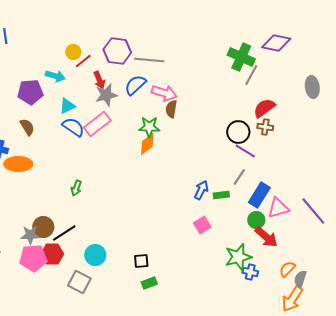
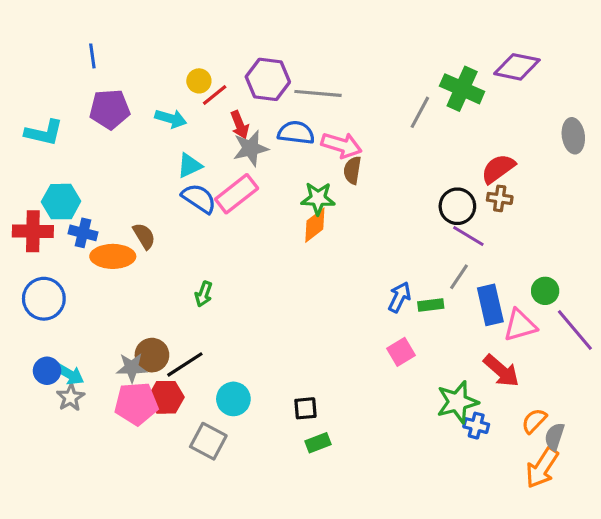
gray line: (251, 75) -> (420, 112), moved
blue semicircle: (135, 85) -> (296, 133), turned 50
purple pentagon: (30, 92) -> (110, 109), moved
brown semicircle: (27, 127) -> (144, 236), moved
blue rectangle: (259, 195) -> (490, 305), turned -45
green circle: (256, 220) -> (545, 291), moved

